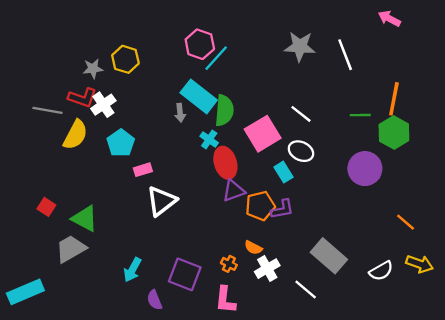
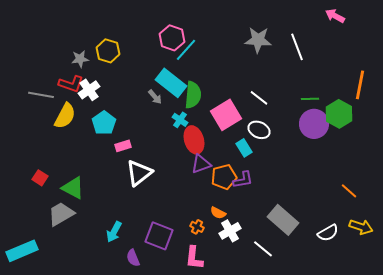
orange line: (394, 99) -> (360, 85), moved
gray arrow: (180, 113) -> (155, 97), turned -35
purple circle: (365, 169) -> (314, 124), moved

